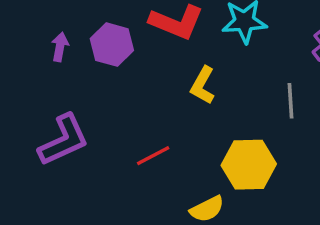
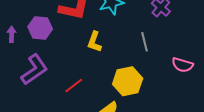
purple L-shape: (64, 140) -> (34, 70), moved

